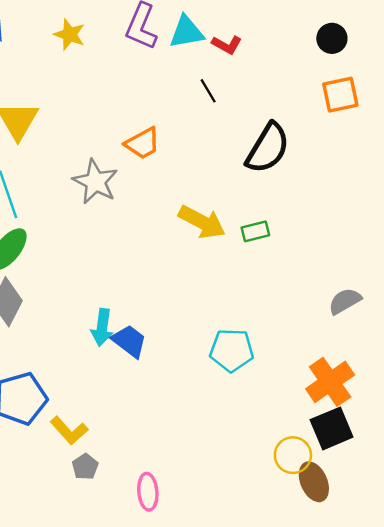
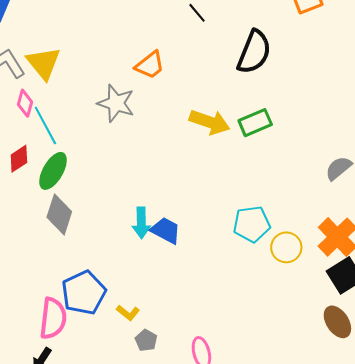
green rectangle: (255, 231) -> (255, 123), size x1.4
yellow L-shape: (69, 431) -> (128, 313), size x0.7
yellow circle: (293, 455) -> (286, 247), moved

